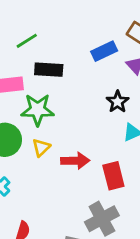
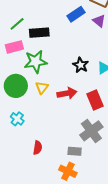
green line: (27, 41) -> (17, 24), moved
black star: (118, 102) -> (81, 65), moved

